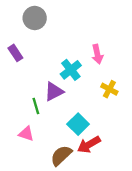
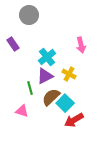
cyan cross: (71, 70) -> (47, 57), moved
yellow cross: (109, 89) -> (69, 74), moved
brown semicircle: (61, 155) -> (51, 97), moved

